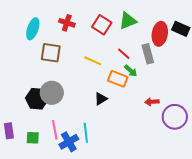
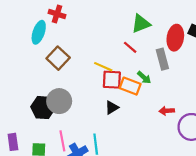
red cross: (67, 23) -> (57, 14), moved
red square: (102, 25) -> (112, 80), moved, turned -30
brown square: (51, 53) -> (58, 58), turned 35
red line: (124, 54) -> (130, 47), moved

